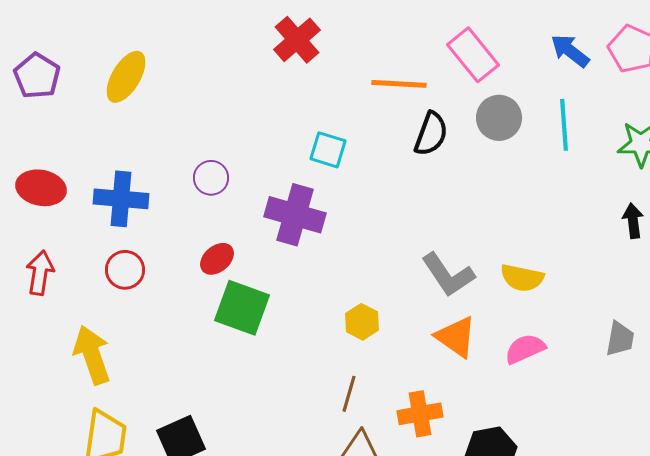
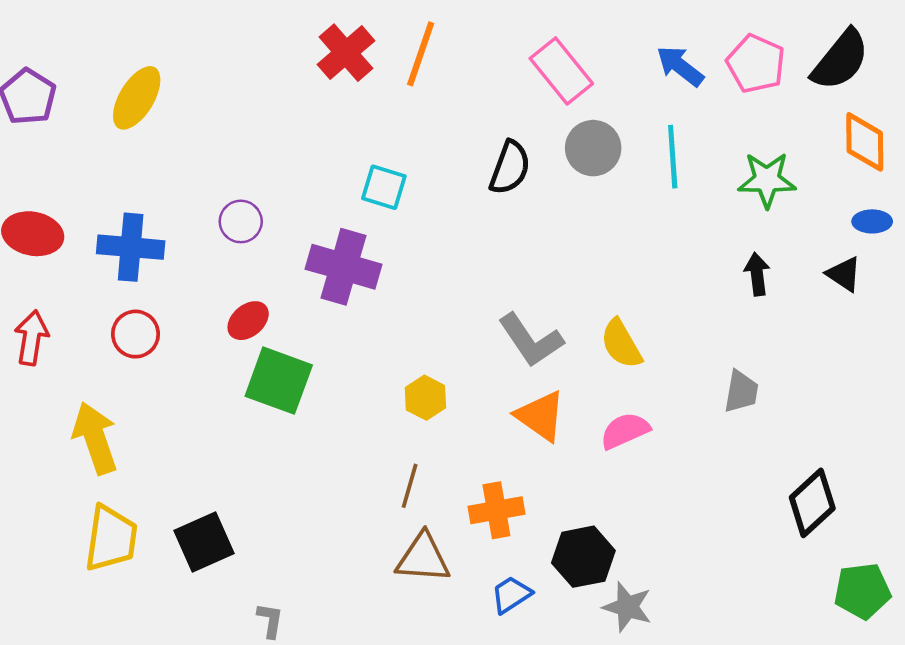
orange line: (399, 84) -> (421, 54), moved, turned -74
yellow semicircle: (522, 278) -> (621, 344), turned 48
gray trapezoid: (620, 339) -> (741, 392), moved

